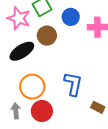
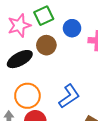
pink star: (19, 18) -> (19, 25), turned 30
blue L-shape: (73, 84) -> (69, 96), turned 40

